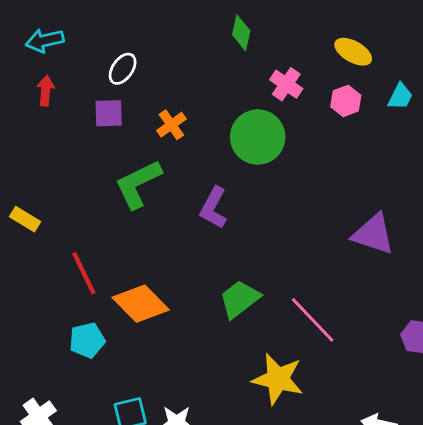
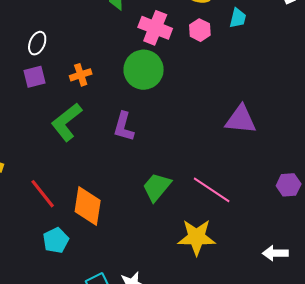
pink cross: (286, 84) -> (155, 28), size x1.4
orange cross: (171, 125) -> (81, 75), turned 30
orange diamond: (141, 304) -> (88, 206), turned 66

